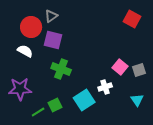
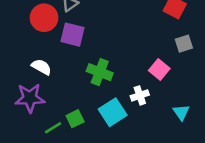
white semicircle: (25, 51) -> (41, 67), moved
green cross: (61, 69) -> (100, 72), moved
gray square: (139, 70) -> (184, 44), moved

